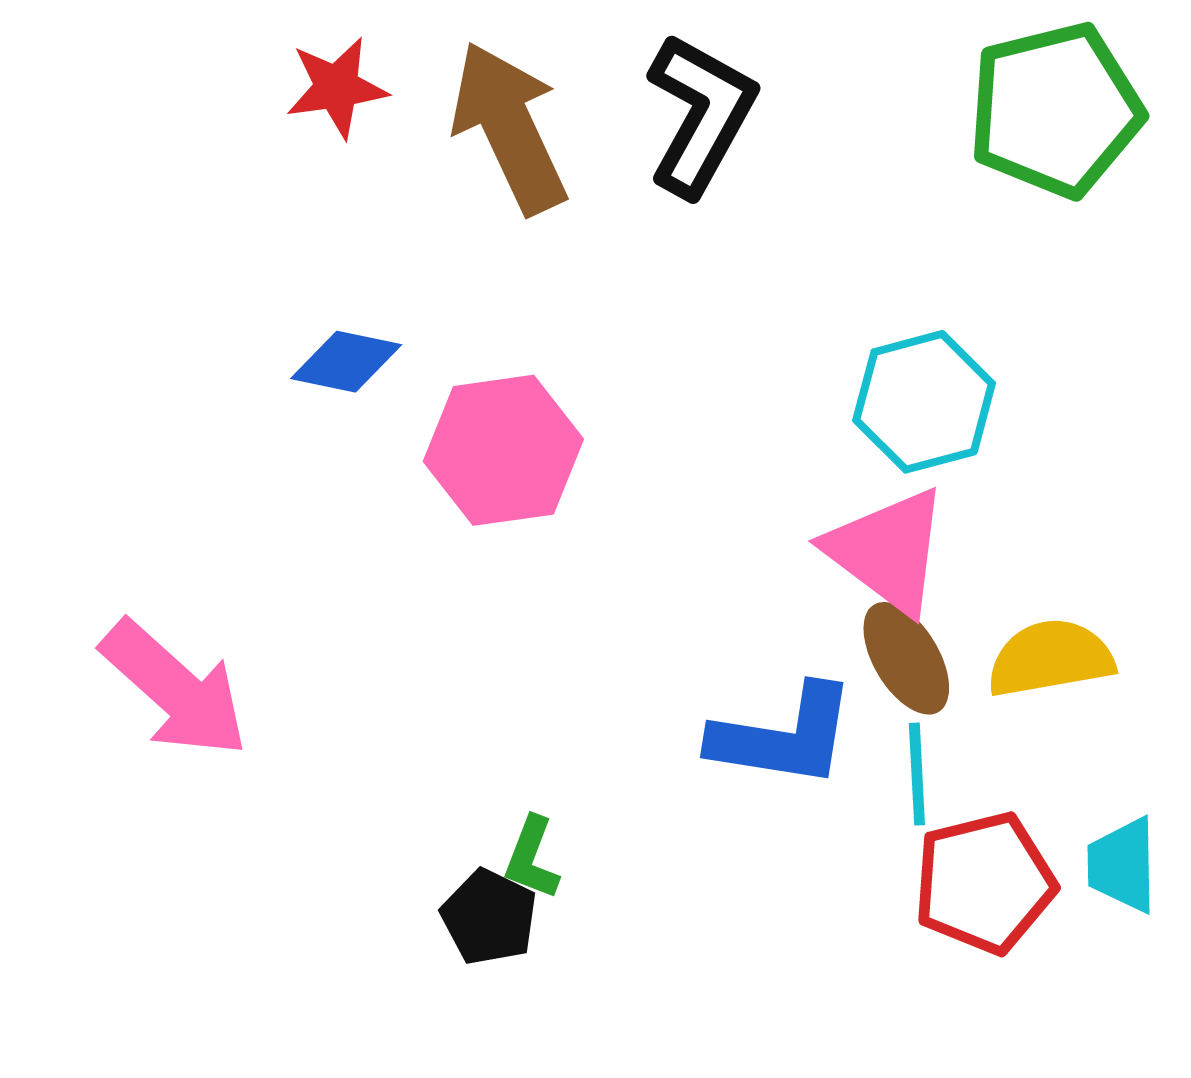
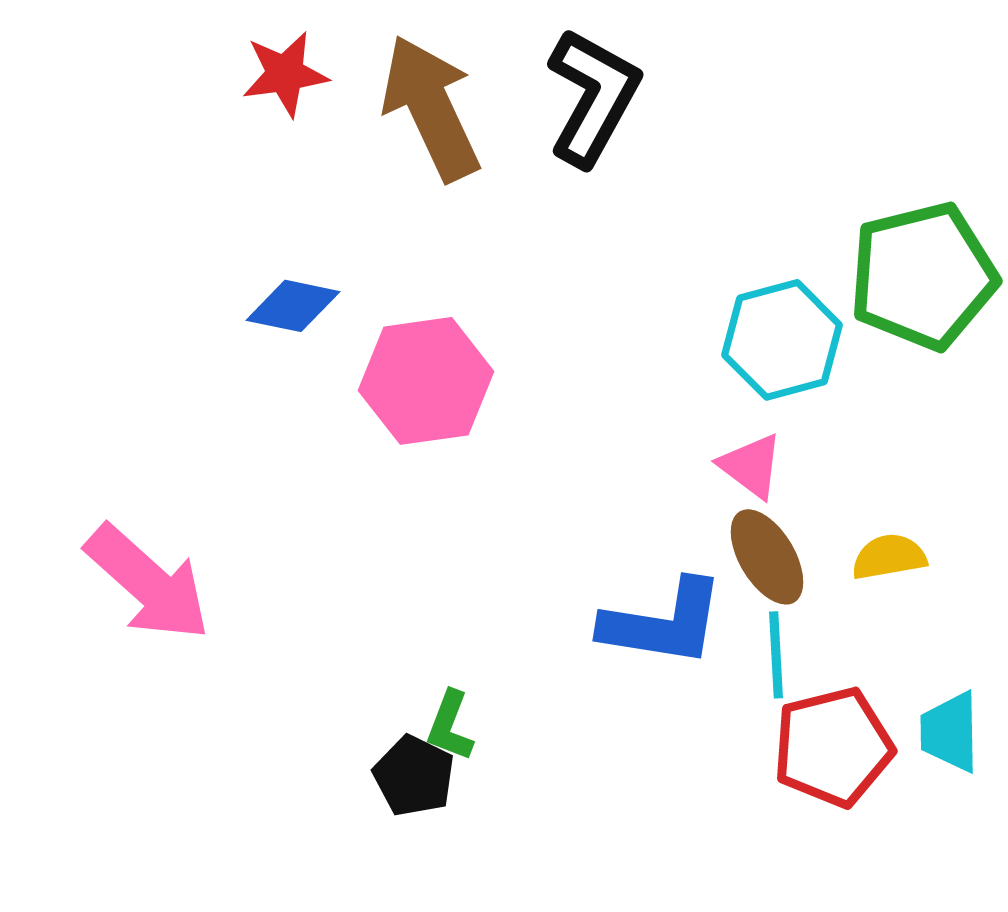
green pentagon: (1055, 110) -> (923, 276), moved
pink triangle: (887, 551) -> (751, 466), size x0.6
yellow semicircle: (1050, 658) -> (889, 557), size x0.7

